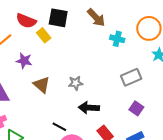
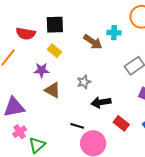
brown arrow: (96, 18) -> (93, 42), moved
yellow rectangle: (44, 35) -> (55, 51), moved
purple star: (24, 61) -> (41, 70), moved

